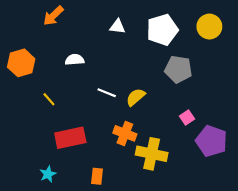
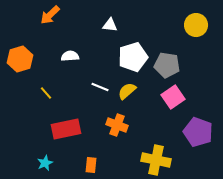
white pentagon: (162, 30) -> (133, 57), moved
pink square: (187, 117) -> (173, 97), moved, size x1.6
yellow cross: (152, 154) -> (156, 160), moved

